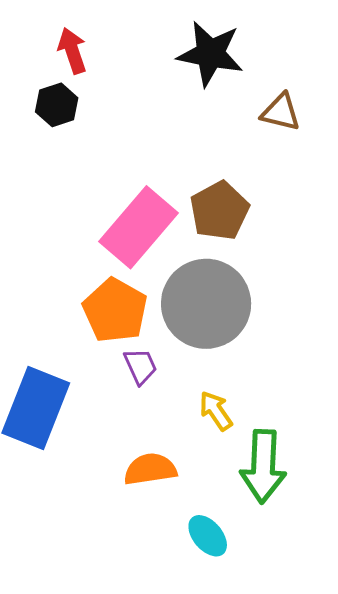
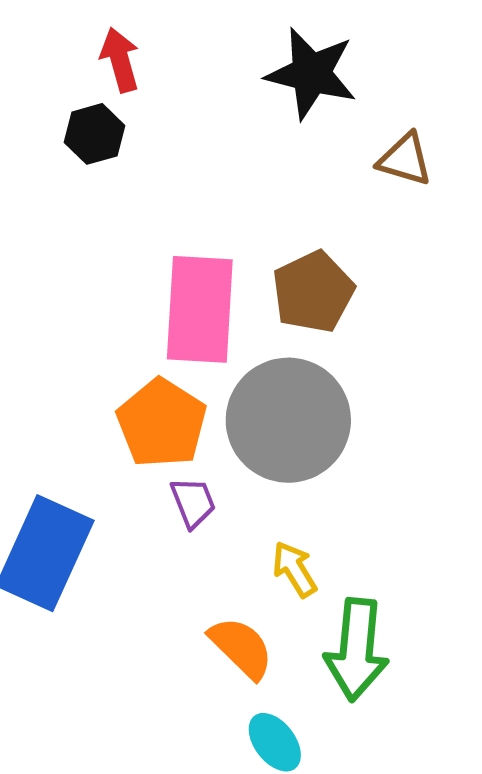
pink rectangle: (139, 227) -> (200, 309), turned -40
orange semicircle: (150, 469) -> (241, 648), moved, turned 50

